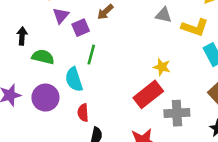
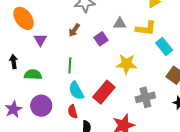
purple square: (81, 28) -> (101, 39), moved
yellow star: (162, 67) -> (127, 64), size x1.5
cyan semicircle: (74, 79) -> (76, 91), moved
red rectangle: (148, 94) -> (104, 92), moved

